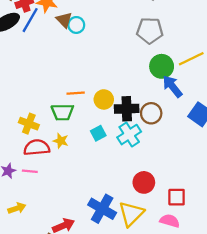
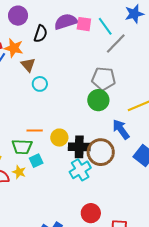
cyan circle: (76, 25) -> (40, 84), moved
green circle: (162, 66) -> (98, 100), moved
brown circle: (151, 113) -> (101, 152), size x1.4
cyan square: (98, 133) -> (36, 161), moved

